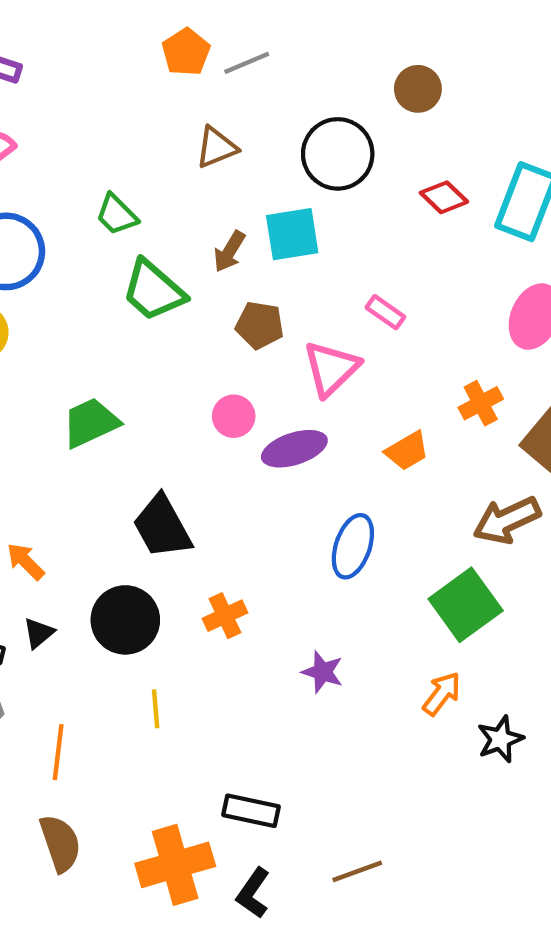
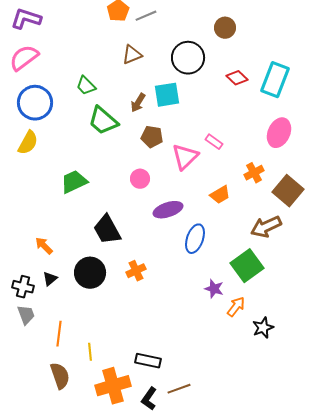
pink rectangle: (385, 312) -> (214, 142), moved
purple ellipse: (294, 449) -> (168, 210), moved
purple star: (323, 672) -> (214, 289), moved
yellow line: (156, 709) -> (90, 352), moved
brown line: (357, 871) -> (179, 389), moved

